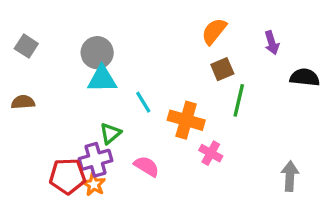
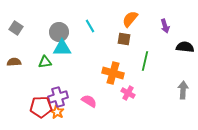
brown square: (222, 69) -> (124, 39), moved, turned 32
cyan line: (143, 102) -> (90, 26), moved
green triangle: (110, 133) -> (45, 62), moved, turned 32
gray arrow: (290, 176) -> (183, 90), moved

